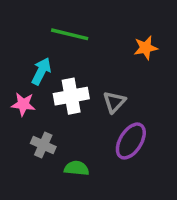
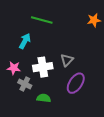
orange star: (146, 48) -> (94, 20), moved
white cross: (71, 96) -> (43, 67), moved
pink star: (23, 104) -> (14, 68), moved

